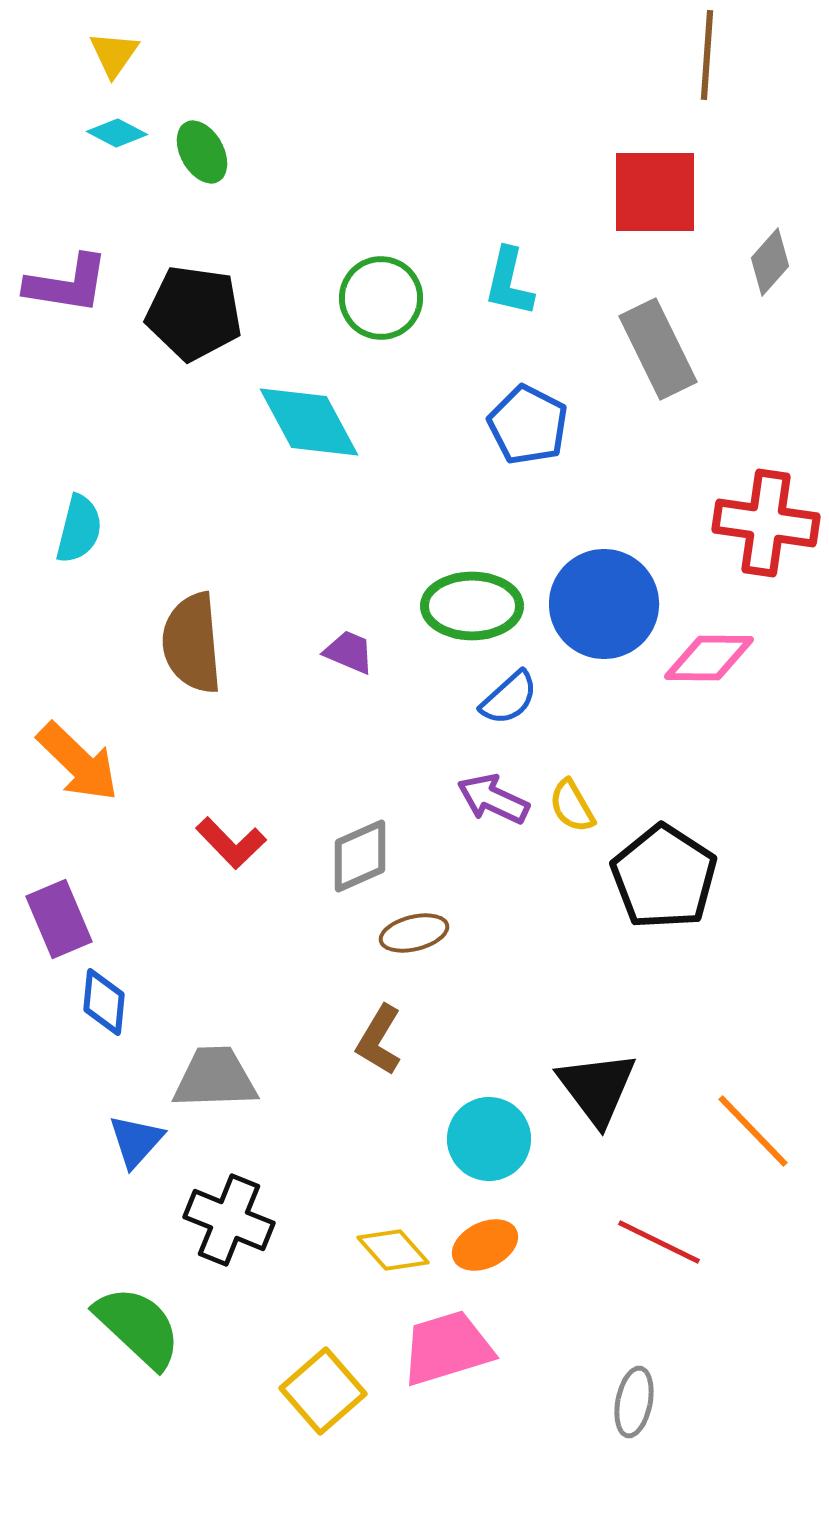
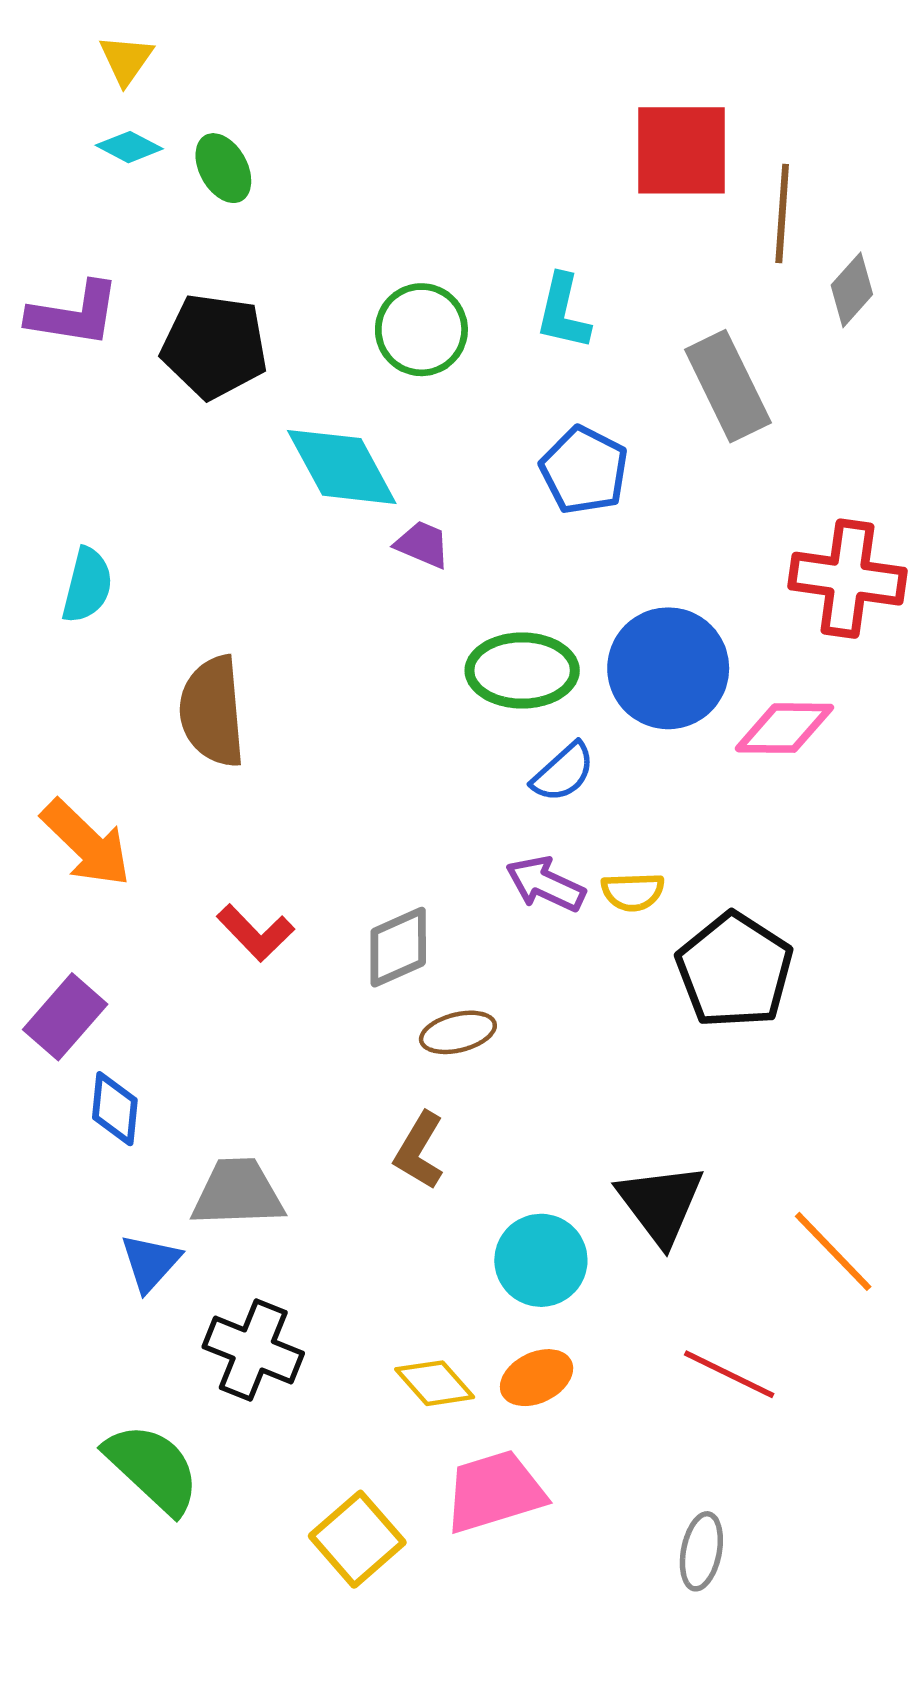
brown line: (707, 55) -> (782, 213), moved
red square: (655, 192) -> (681, 150), moved
purple trapezoid: (349, 652) -> (423, 544), moved
yellow semicircle: (572, 806) -> (633, 892), turned -62
purple rectangle: (59, 919) -> (65, 1017), turned 64

